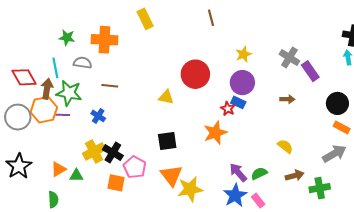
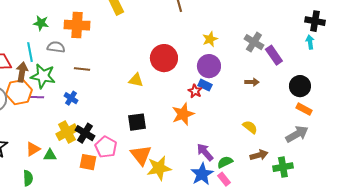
green semicircle: (259, 173) -> (225, 162), moved

